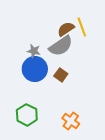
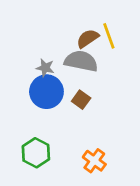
gray semicircle: (61, 46) -> (81, 61), turned -135

